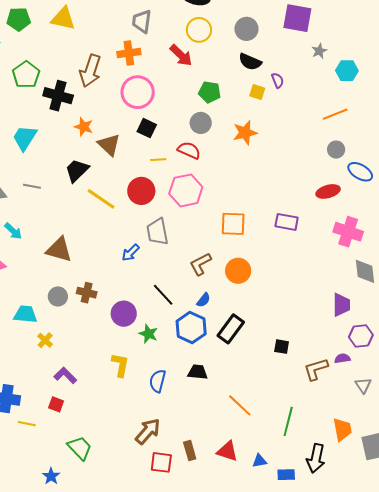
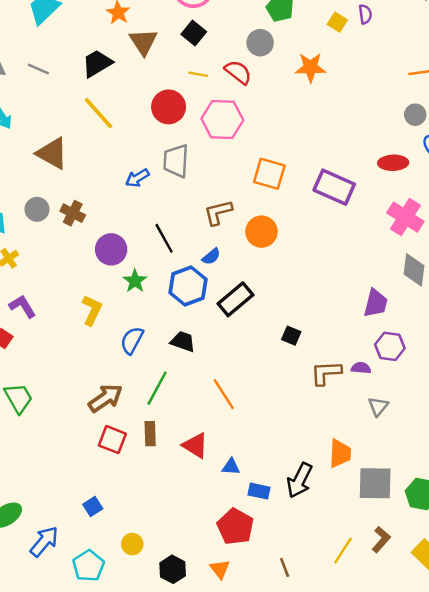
yellow line: (101, 199) -> (99, 113), moved
purple rectangle: (287, 222) -> (334, 187), size x1.4
green line: (288, 421) -> (157, 388), moved

